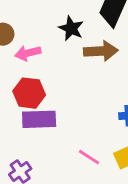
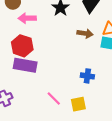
brown arrow: (101, 51) -> (85, 33), moved, size x0.7

